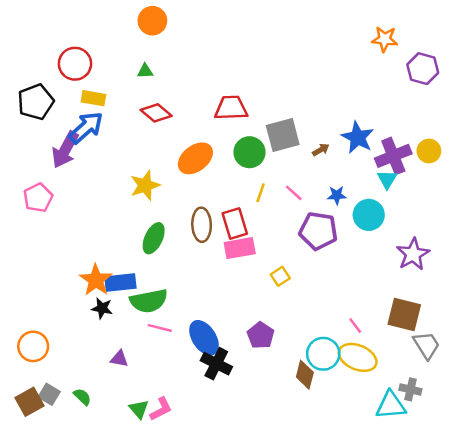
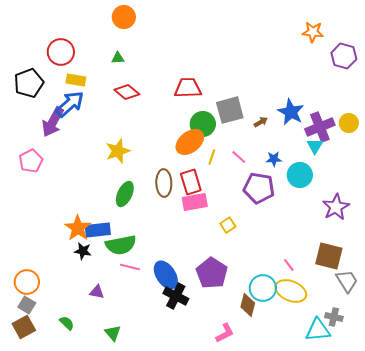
orange ellipse: (195, 158) -> (190, 142), moved
purple pentagon: (261, 335) -> (212, 273), size x1.4
gray square: (49, 394) -> (27, 305), moved
pink L-shape: (161, 409) -> (225, 333), moved

